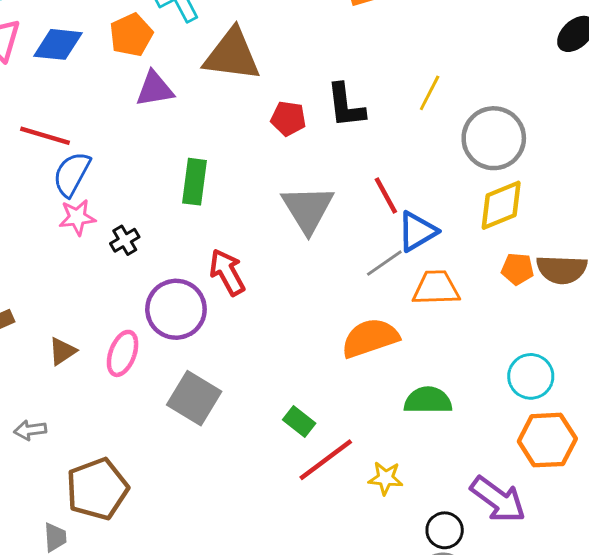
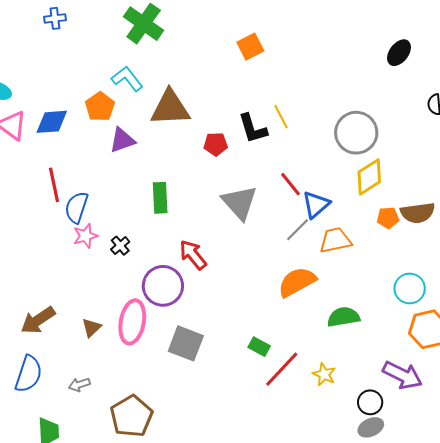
yellow line: (430, 93) -> (281, 117), moved, turned -45
red line: (45, 136) -> (54, 185), turned 72
pink ellipse: (123, 353) -> (132, 322), size x1.4
yellow star: (386, 478) -> (324, 374), turned 30

